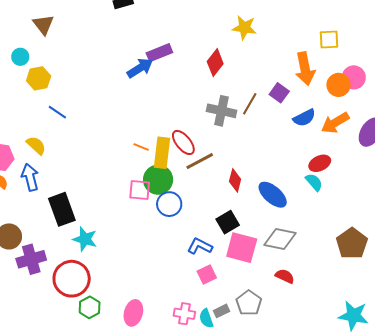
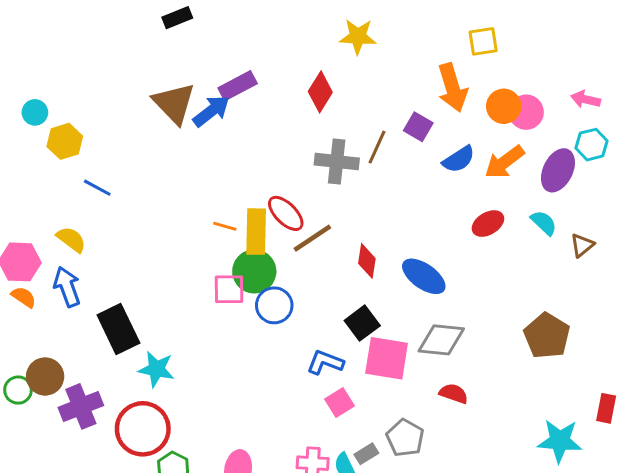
brown triangle: (43, 25) -> (174, 103), moved, size x1.4
pink circle: (354, 77) -> (526, 112), moved
cyan semicircle: (314, 182) -> (544, 223), moved

